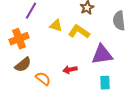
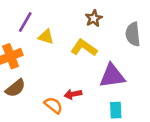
yellow triangle: (56, 26) -> (46, 37), moved
orange semicircle: (43, 79) -> (53, 105), moved

